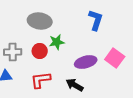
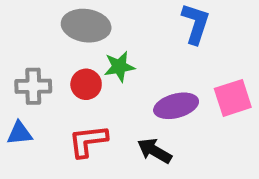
pink square: (115, 58) -> (233, 98), turned 36

